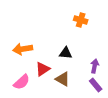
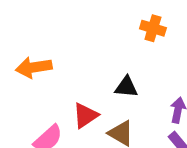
orange arrow: (23, 49) -> (34, 67), moved

